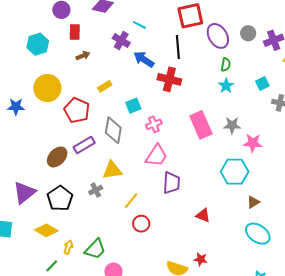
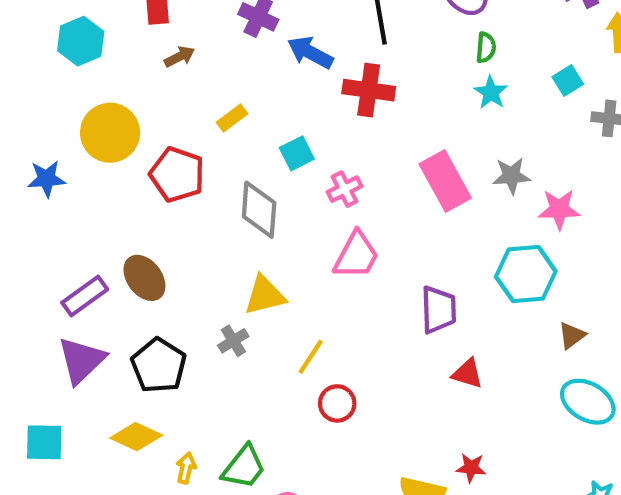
purple rectangle: (84, 145) -> (85, 296), moved
brown ellipse: (57, 157) -> (144, 278), turned -75
purple trapezoid: (171, 183) -> (439, 310), moved

